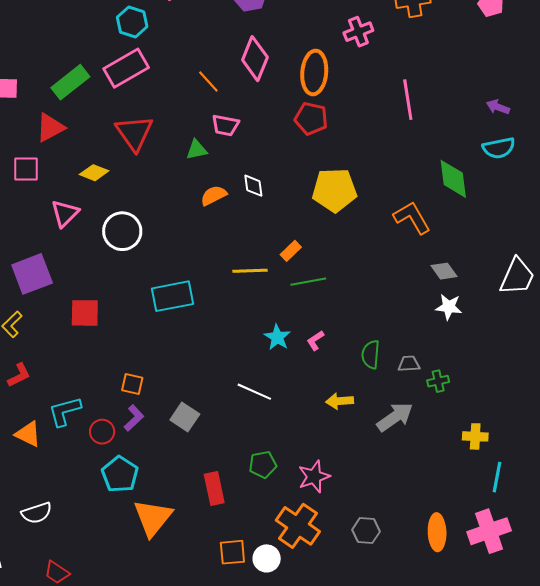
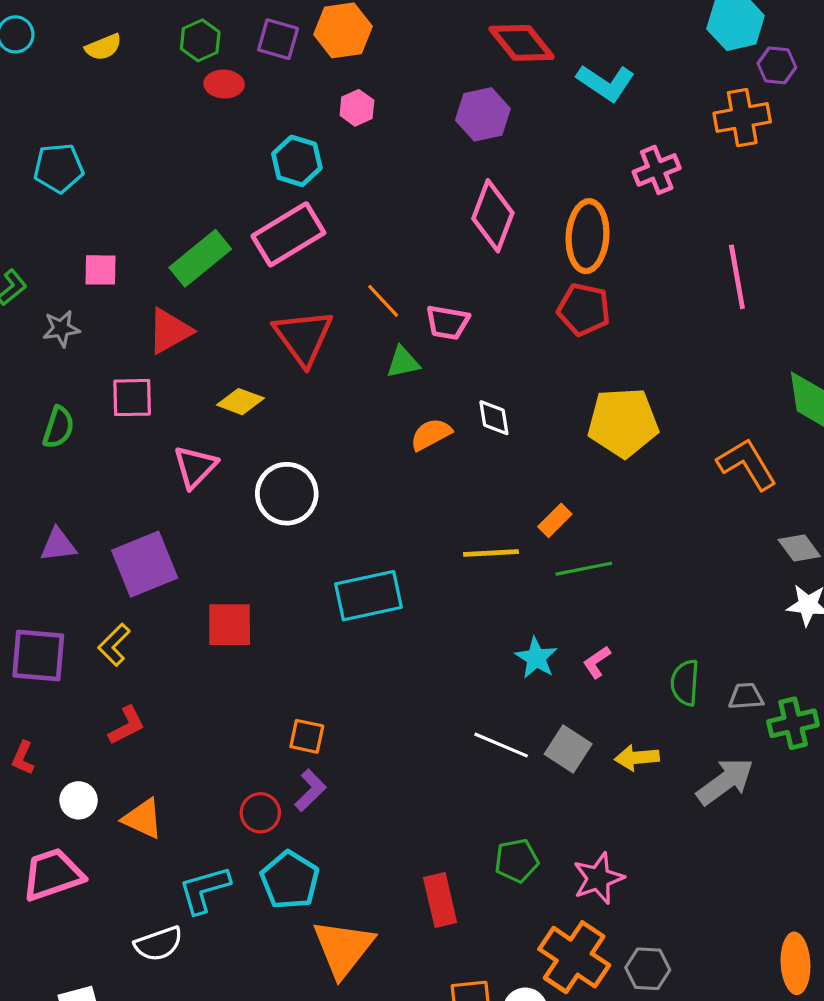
orange line: (208, 82) -> (383, 301), moved
green cross: (438, 381) -> (793, 723), size x1.4
cyan L-shape: (65, 411) -> (204, 890), moved
gray square: (185, 417) -> (568, 749), moved
gray hexagon: (366, 531) -> (648, 969), moved

